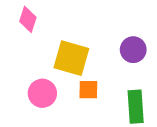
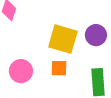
yellow square: (71, 58) -> (63, 39), moved

